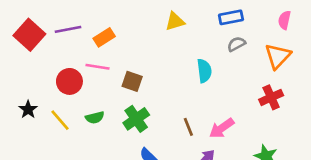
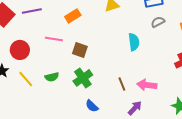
orange rectangle: (104, 37) -> (73, 16), moved
red circle: (69, 81) -> (20, 50), moved
pink arrow: (222, 128) -> (147, 85), turned 42

